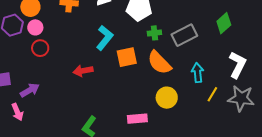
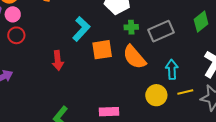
red arrow: (83, 71) -> (58, 60), turned -90
yellow line: (212, 94) -> (185, 92), turned 42
yellow circle: (167, 98) -> (156, 95), moved

